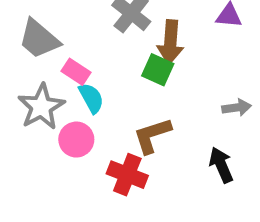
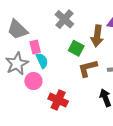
brown arrow: (170, 42) -> (97, 36), moved
pink rectangle: (76, 72) -> (35, 47), turned 40
brown L-shape: (152, 135) -> (88, 68), moved

